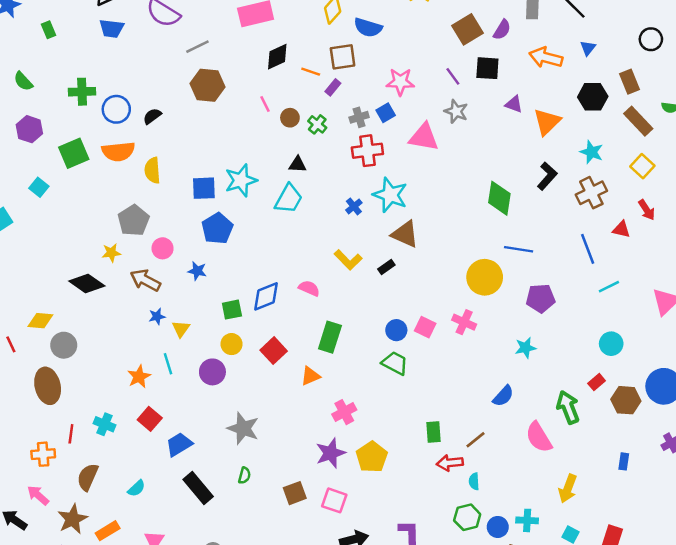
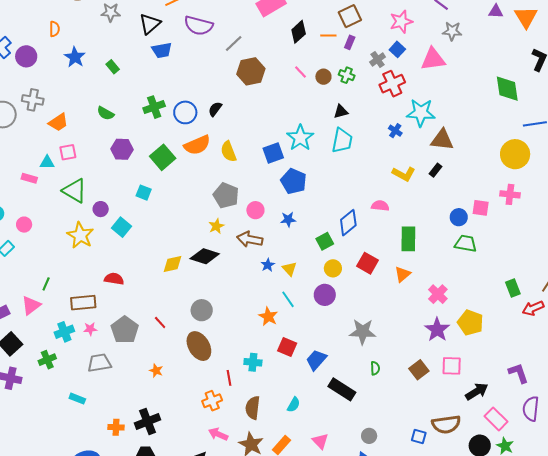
yellow diamond: (40, 321) -> (173, 264), moved

